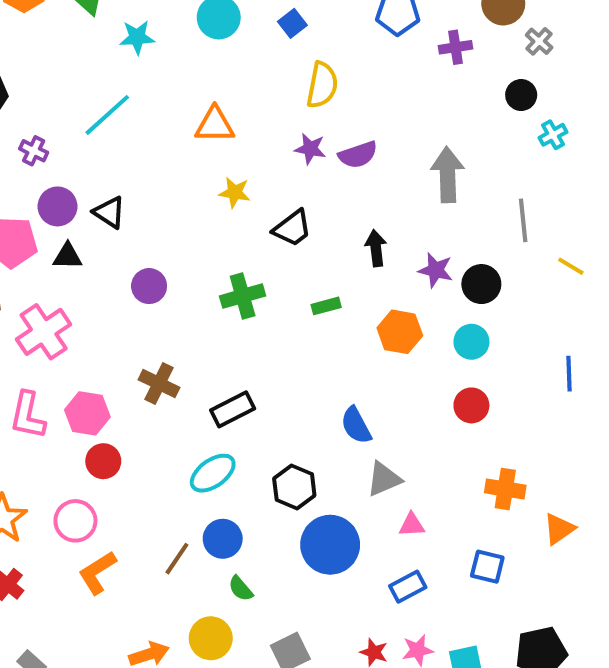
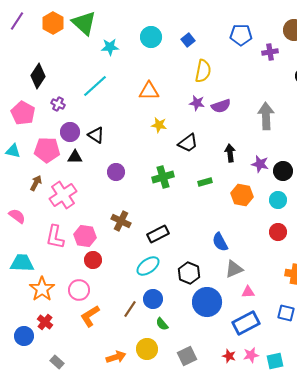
blue rectangle: (408, 587) -> (246, 323), size x1.5

